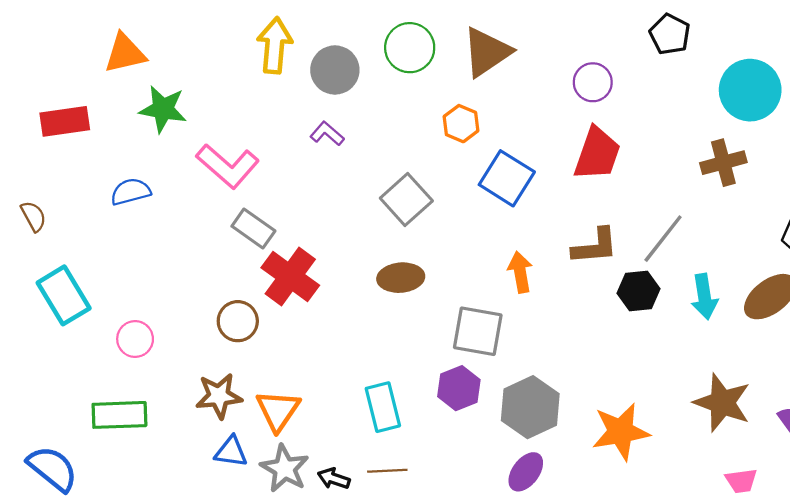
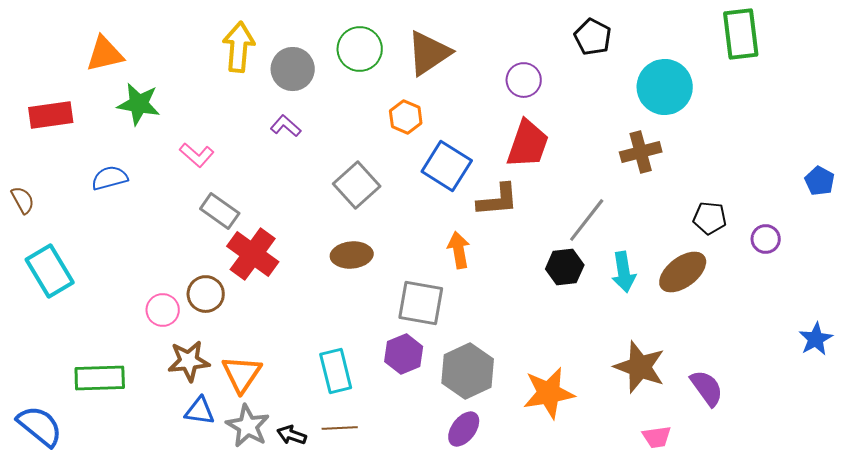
pink L-shape: (228, 166) -> (197, 155), size x0.6
brown L-shape: (595, 246) -> (498, 200), moved
pink circle: (135, 339) -> (163, 310), moved

